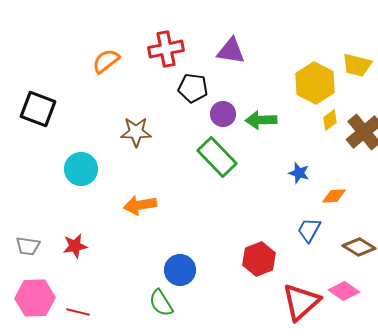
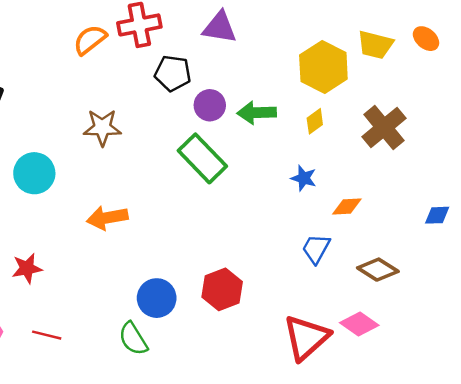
orange semicircle: (106, 61) -> (90, 40), moved
yellow diamond: (330, 120) -> (315, 121), moved
red hexagon: (259, 259) -> (222, 289), moved
red line: (78, 312) -> (47, 335), moved

